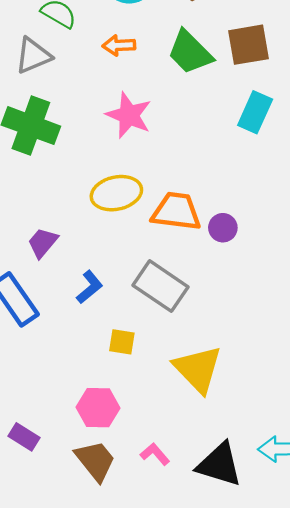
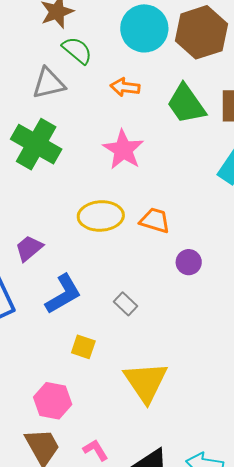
orange trapezoid: (176, 211) -> (155, 220), moved, size x0.7
gray rectangle: (161, 286) -> (125, 304), size x0.5
blue L-shape: (90, 287) -> (63, 294), size x1.4

